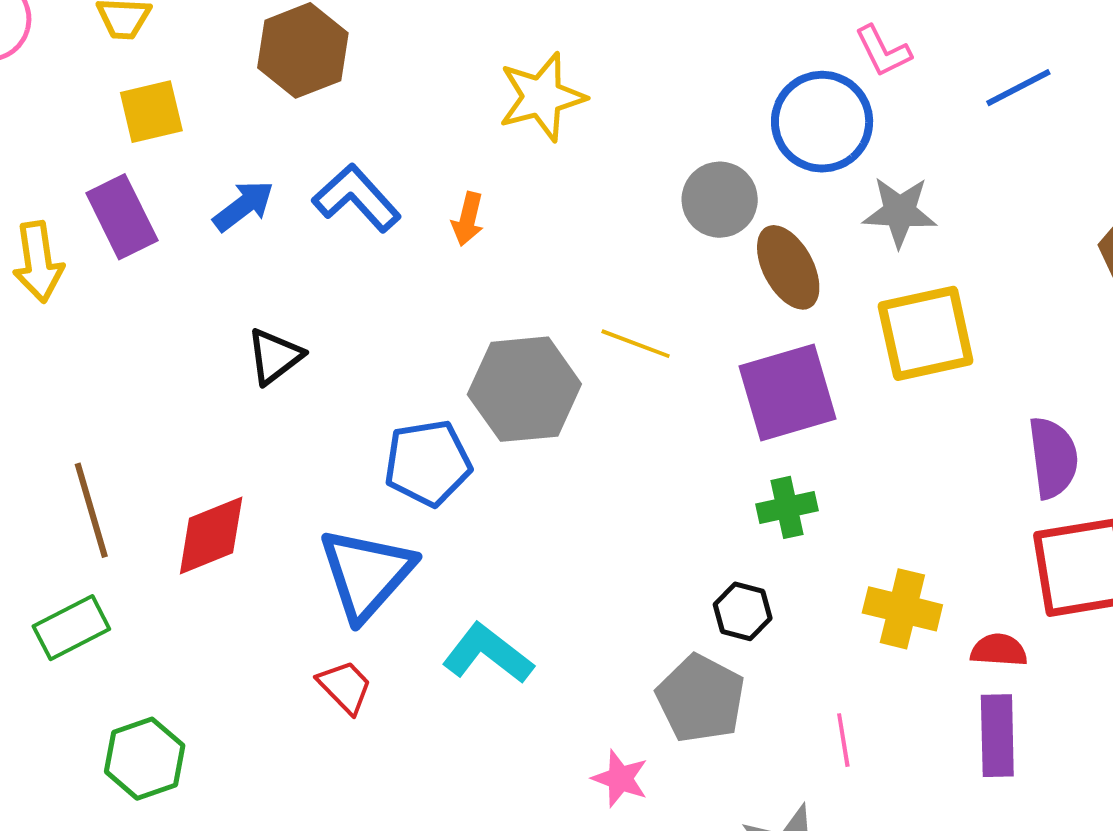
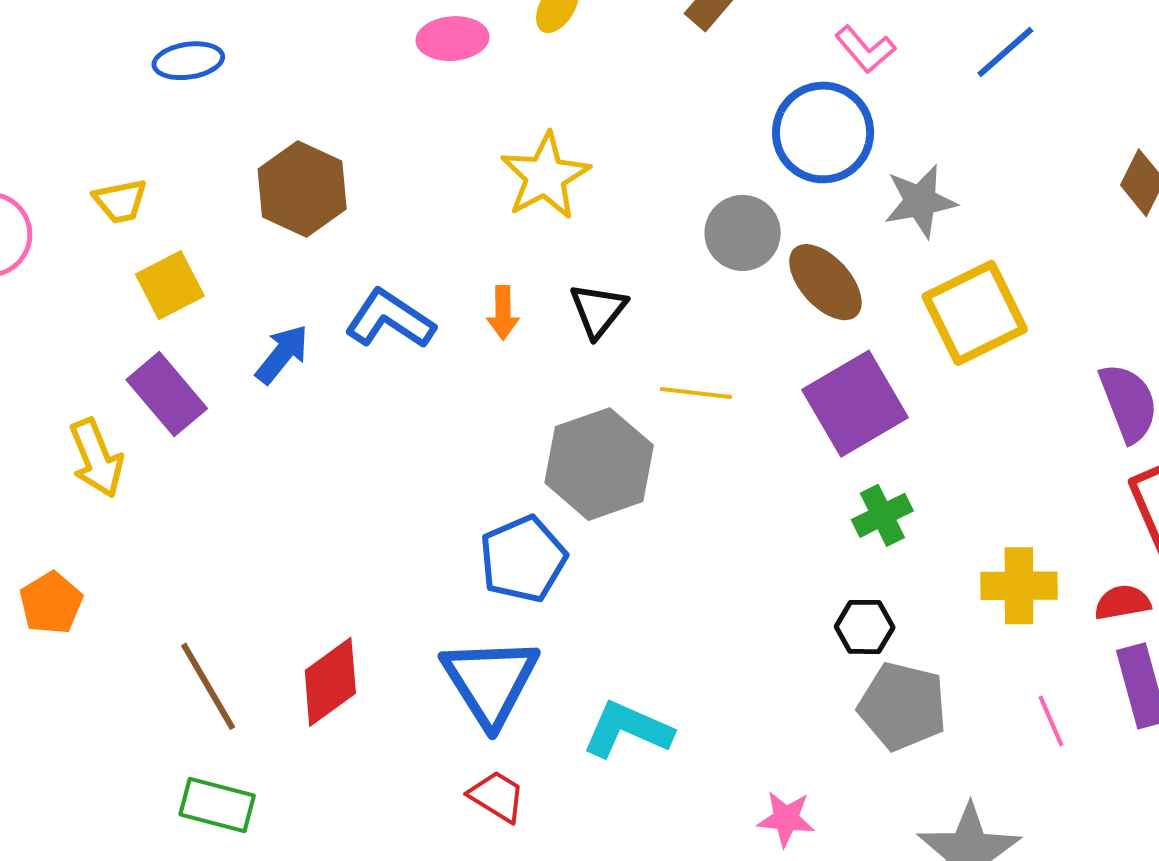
black triangle: (275, 356) -> (598, 310), moved
green rectangle: (71, 628) -> (217, 805), turned 56
gray pentagon: (701, 699) -> (902, 706), moved
pink line: (843, 740) -> (1051, 721), moved

